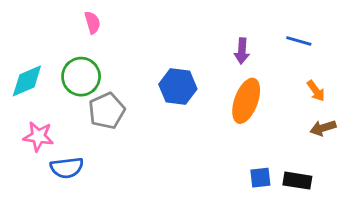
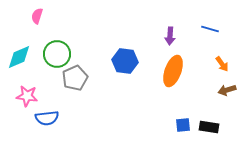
pink semicircle: (92, 23) -> (37, 16), moved, turned -147

